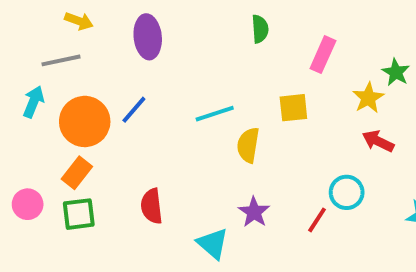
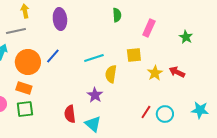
yellow arrow: (79, 21) -> (25, 11), turned -120
yellow star: (368, 98) -> (155, 73), moved
orange rectangle: (77, 173) -> (24, 88), turned 70
cyan circle: (347, 192) -> (165, 114), moved
red semicircle: (152, 206) -> (70, 114), moved
purple star: (254, 212) -> (95, 95), moved

